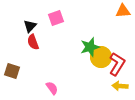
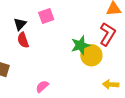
red L-shape: (117, 64) -> (108, 34), moved
pink semicircle: (52, 88) -> (42, 86), turned -96

